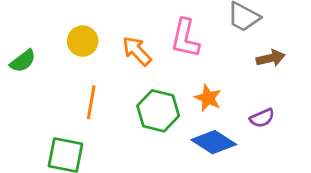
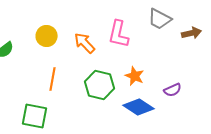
brown arrow: (271, 58) -> (192, 33), moved

